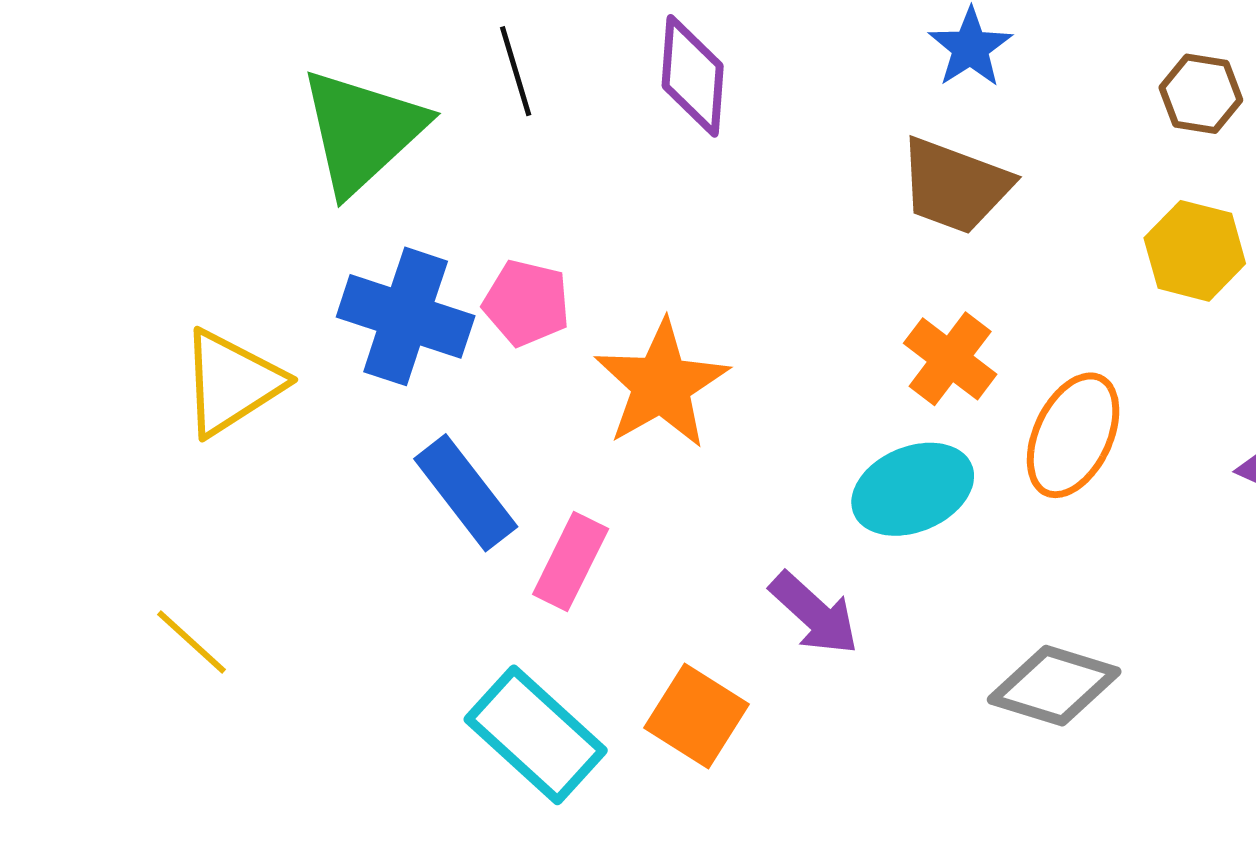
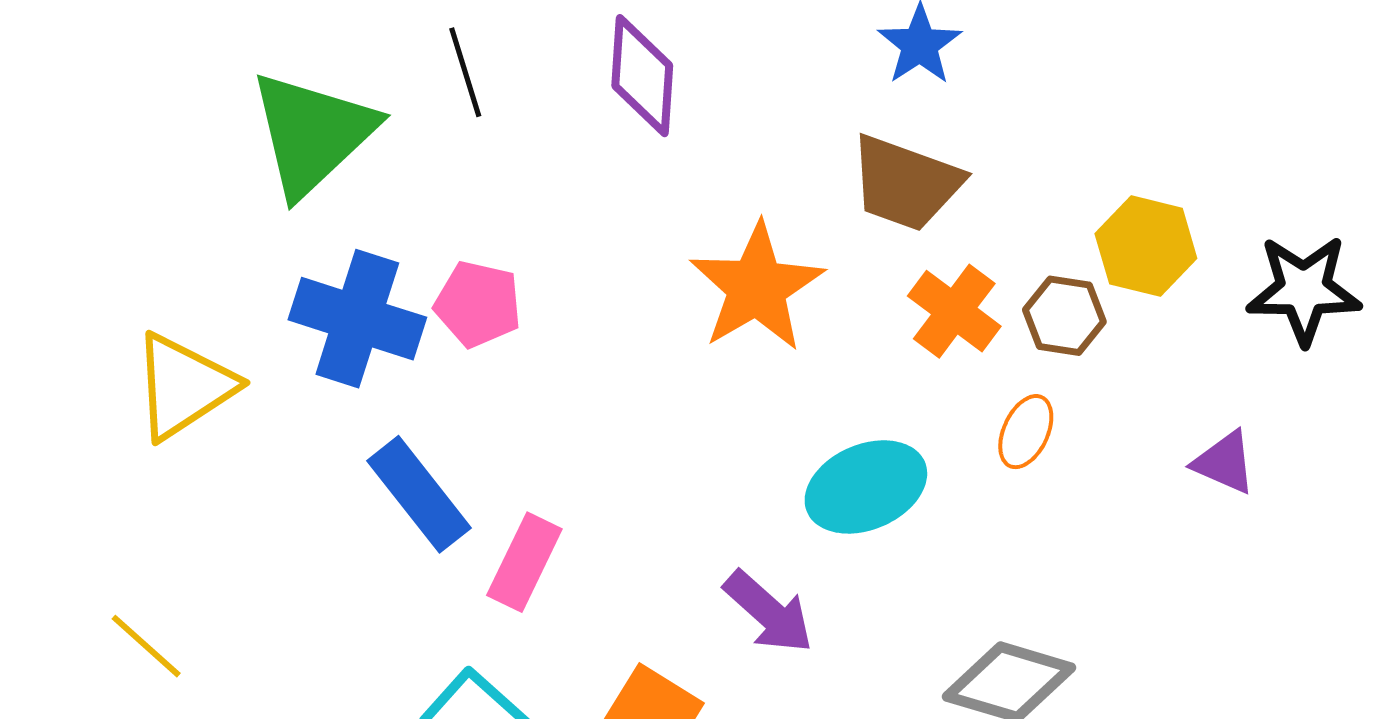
brown hexagon: (1201, 94) -> (1064, 316), moved
orange cross: (950, 359) -> (954, 311), moved
orange star: (661, 384) -> (757, 287), moved
orange ellipse: (1073, 435) -> (1026, 432), size x0.6

